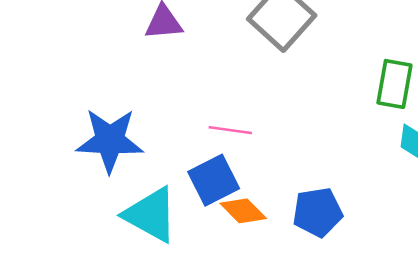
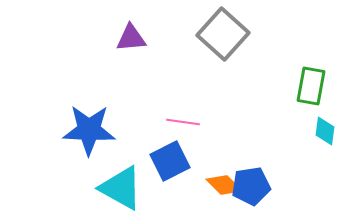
orange diamond: (243, 211) -> (224, 185), moved

